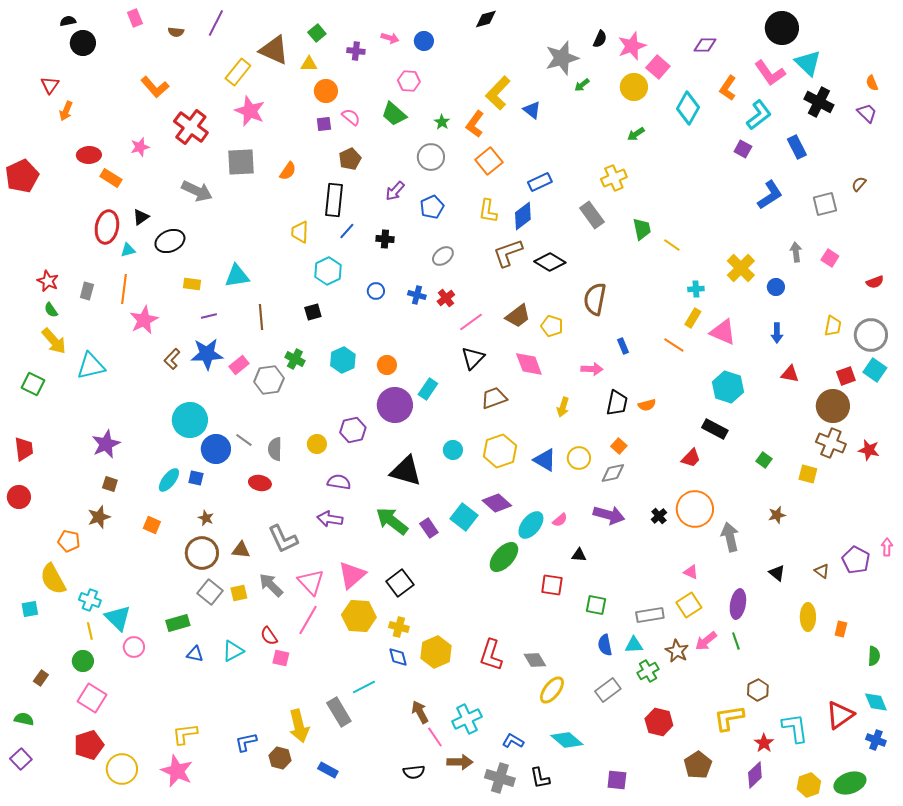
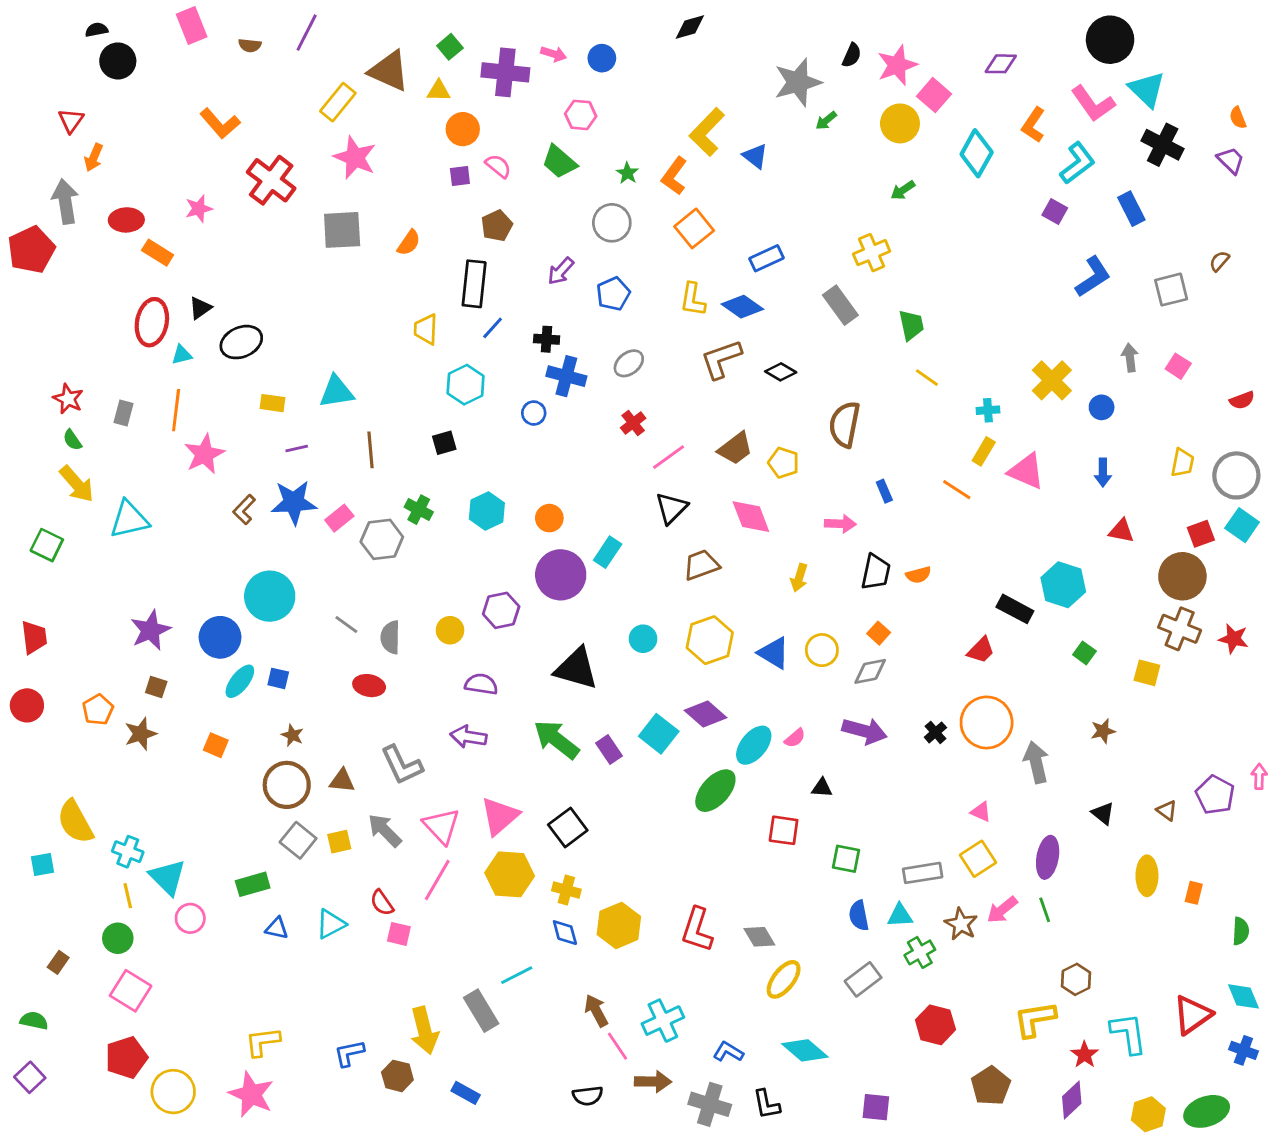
pink rectangle: (135, 18) -> (192, 25), size x1.4
purple cross: (356, 51) -> (505, 72), size x1.8
gray arrow: (197, 191) -> (65, 202), moved, turned -124
blue diamond: (523, 216) -> (742, 307), turned 72
yellow line: (672, 245) -> (927, 378), moved
black diamond: (550, 262) -> (781, 372), size x0.7
blue cross: (417, 295) -> (566, 376), moved, size x1.5
cyan hexagon: (728, 387) -> (1063, 585), moved
blue circle: (216, 449) -> (220, 637), moved
orange pentagon: (69, 541) -> (98, 710), moved, turned 30

